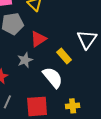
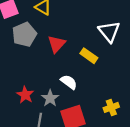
gray star: (25, 60) -> (50, 98), moved
white semicircle: (53, 78) -> (69, 82), moved, size x0.7

